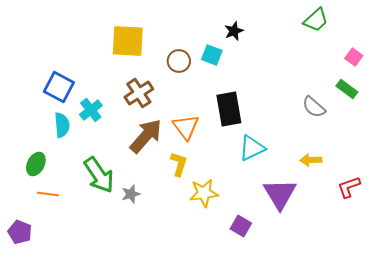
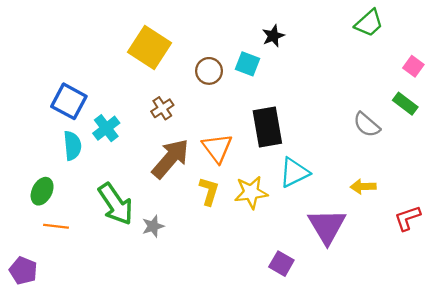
yellow square: (128, 41) -> (149, 48), turned 30
brown cross: (139, 93) -> (162, 108), size x0.7
yellow star: (204, 193) -> (251, 192), moved

